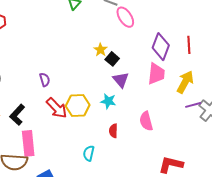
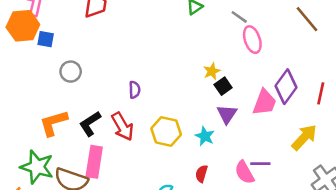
pink trapezoid: (156, 74) -> (264, 102), moved
purple line: (193, 105) -> (260, 164), moved
red arrow: (57, 108) -> (122, 126), moved
pink semicircle: (146, 121) -> (244, 172), turned -30

